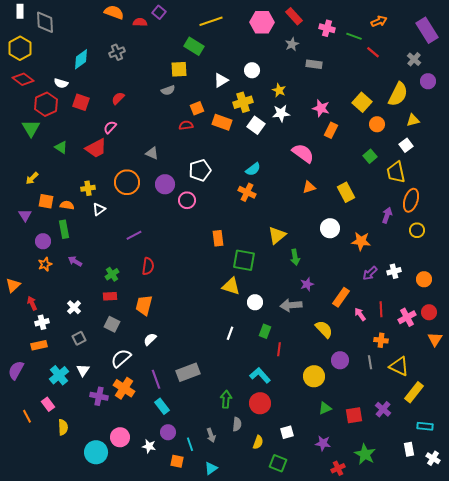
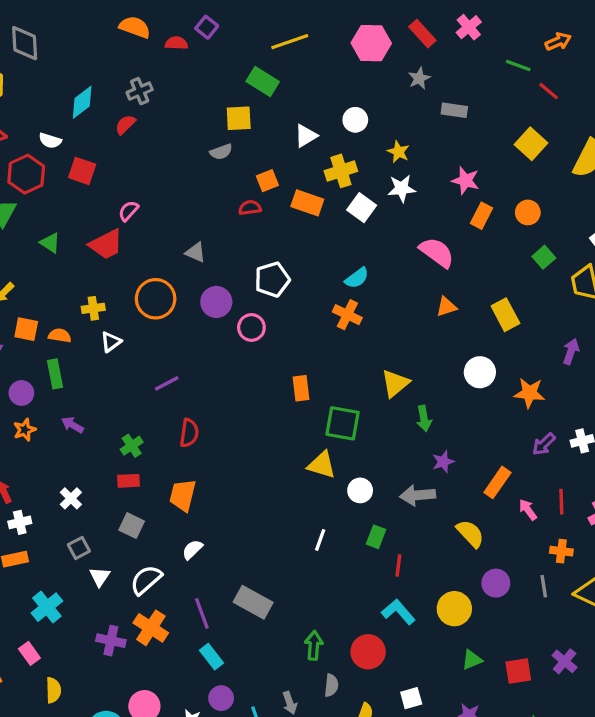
pink cross: (327, 28) -> (469, 27), moved, turned 35
red semicircle: (118, 98) -> (125, 125), moved
yellow square: (362, 102) -> (531, 144), moved
orange circle: (377, 124) -> (528, 212), moved
white triangle: (83, 370) -> (100, 577), moved
gray rectangle: (188, 372) -> (253, 602), turned 50
cyan L-shape: (260, 375) -> (398, 612), moved

